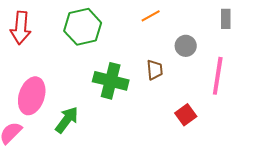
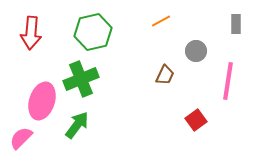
brown trapezoid: (155, 70) -> (165, 75), turned 30
green cross: (111, 81) -> (81, 79), moved, turned -36

